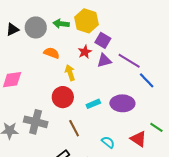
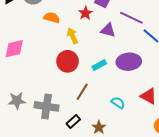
purple triangle: (104, 61) -> (108, 30), moved, turned 35
gray cross: (36, 122) -> (47, 106), moved
brown line: (74, 128) -> (82, 92), turned 66

